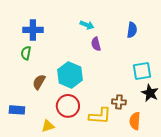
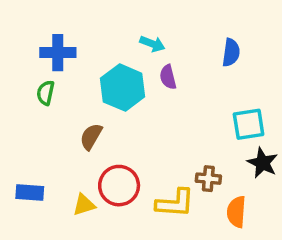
cyan hexagon: (70, 75) -> (123, 88), moved
brown semicircle: (39, 82) -> (91, 137), moved
yellow triangle: (48, 126) -> (84, 205), moved

